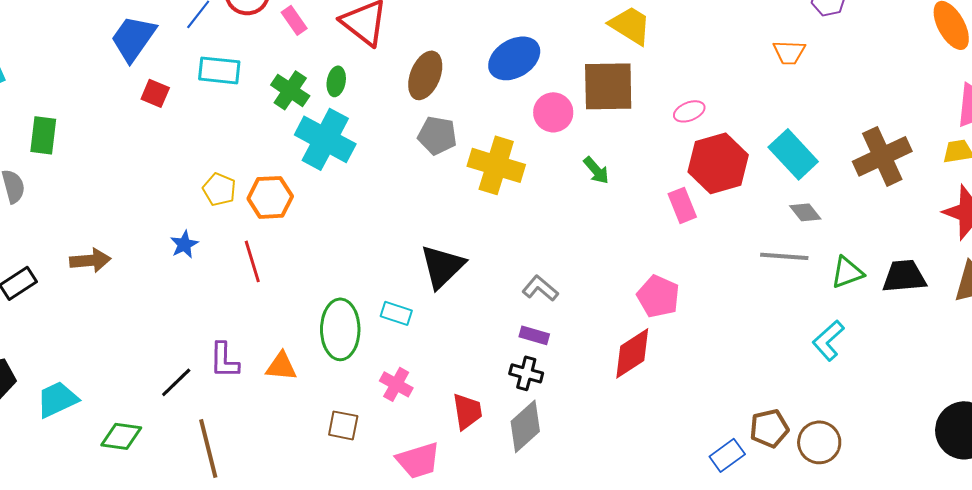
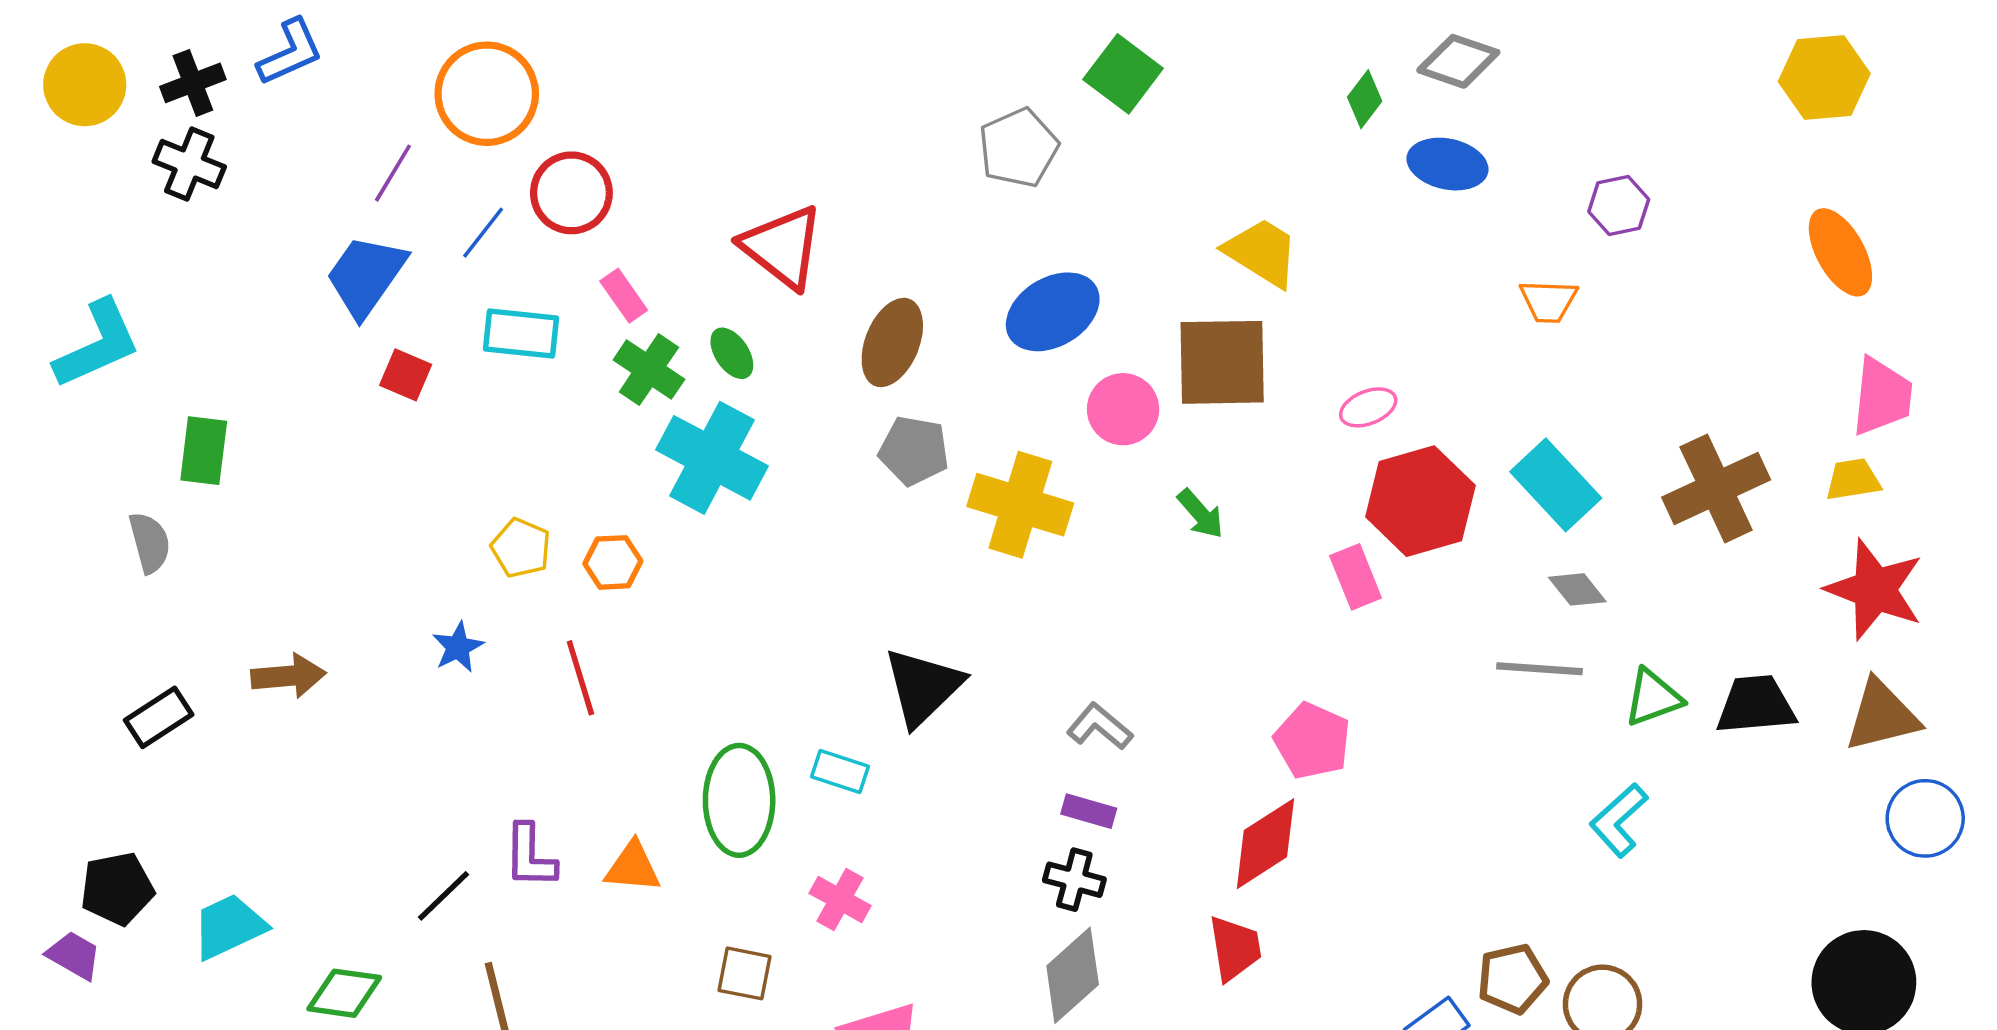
pink rectangle: (294, 20) -> (624, 296), moved
green ellipse: (336, 81) -> (732, 353), turned -44
orange hexagon: (270, 197) -> (613, 562), size x0.7
red trapezoid: (467, 411) -> (1235, 948), moved

